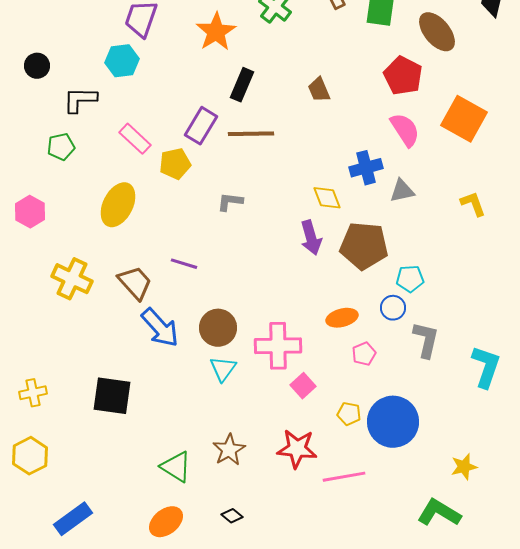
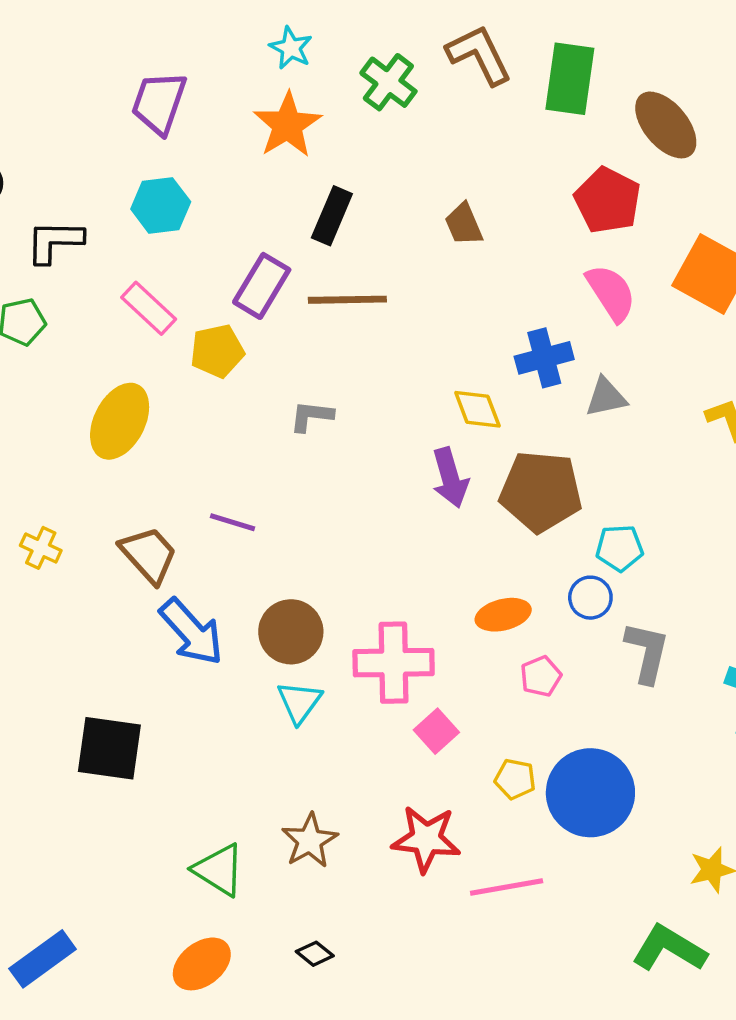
cyan hexagon: (122, 61) -> (161, 205), moved
yellow cross: (72, 279) -> (41, 548), size x0.6

